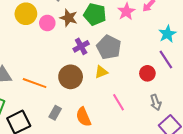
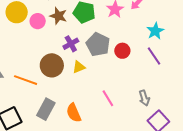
yellow triangle: (101, 72) -> (79, 67), moved
red circle: (147, 73) -> (122, 51), moved
brown circle: (71, 77) -> (52, 65), moved
gray rectangle: (55, 113) -> (46, 109), size x1.5

